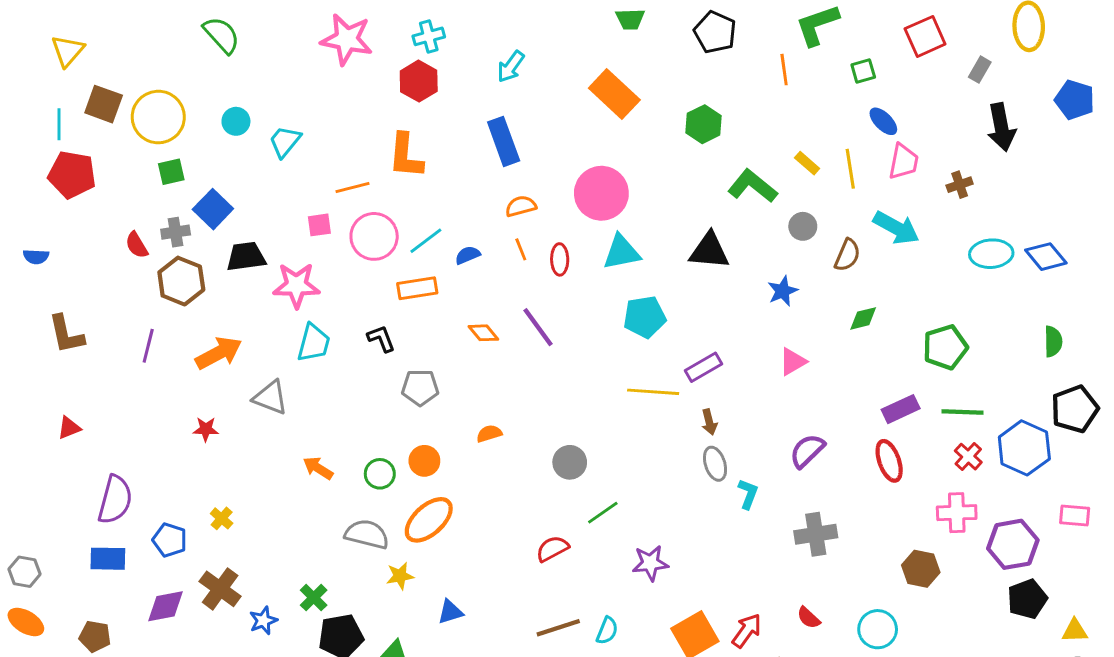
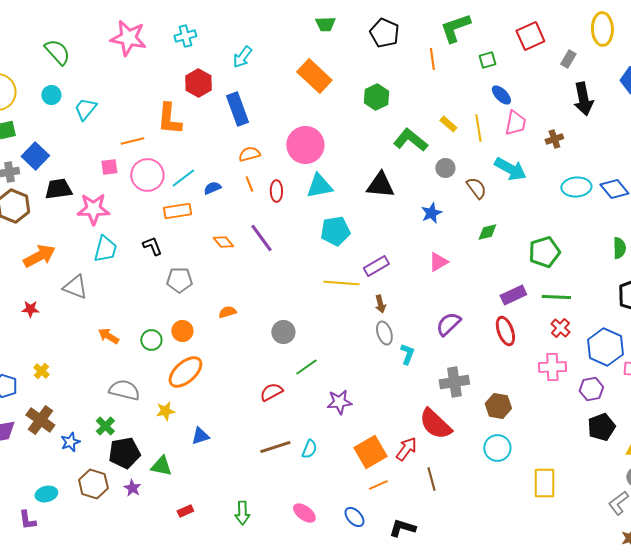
green semicircle: (222, 35) -> (57, 52), moved
red hexagon: (419, 81) -> (198, 83), moved
brown semicircle: (847, 255) -> (476, 188), turned -60
blue hexagon: (1024, 448) -> (605, 347), moved
gray semicircle: (367, 534) -> (124, 390), moved
purple hexagon: (1013, 544) -> (591, 389), size x0.7
brown hexagon: (921, 569) -> (498, 406), moved
red semicircle: (809, 618) -> (435, 424), moved, size x2.0

